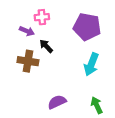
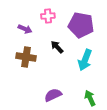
pink cross: (42, 17) -> (48, 16), moved
black arrow: (46, 46) -> (57, 47), moved

